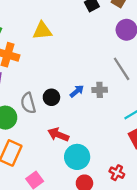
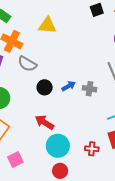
gray semicircle: (28, 103) -> (27, 64), moved, turned -54
red cross: (117, 173) -> (92, 149), moved, turned -32

